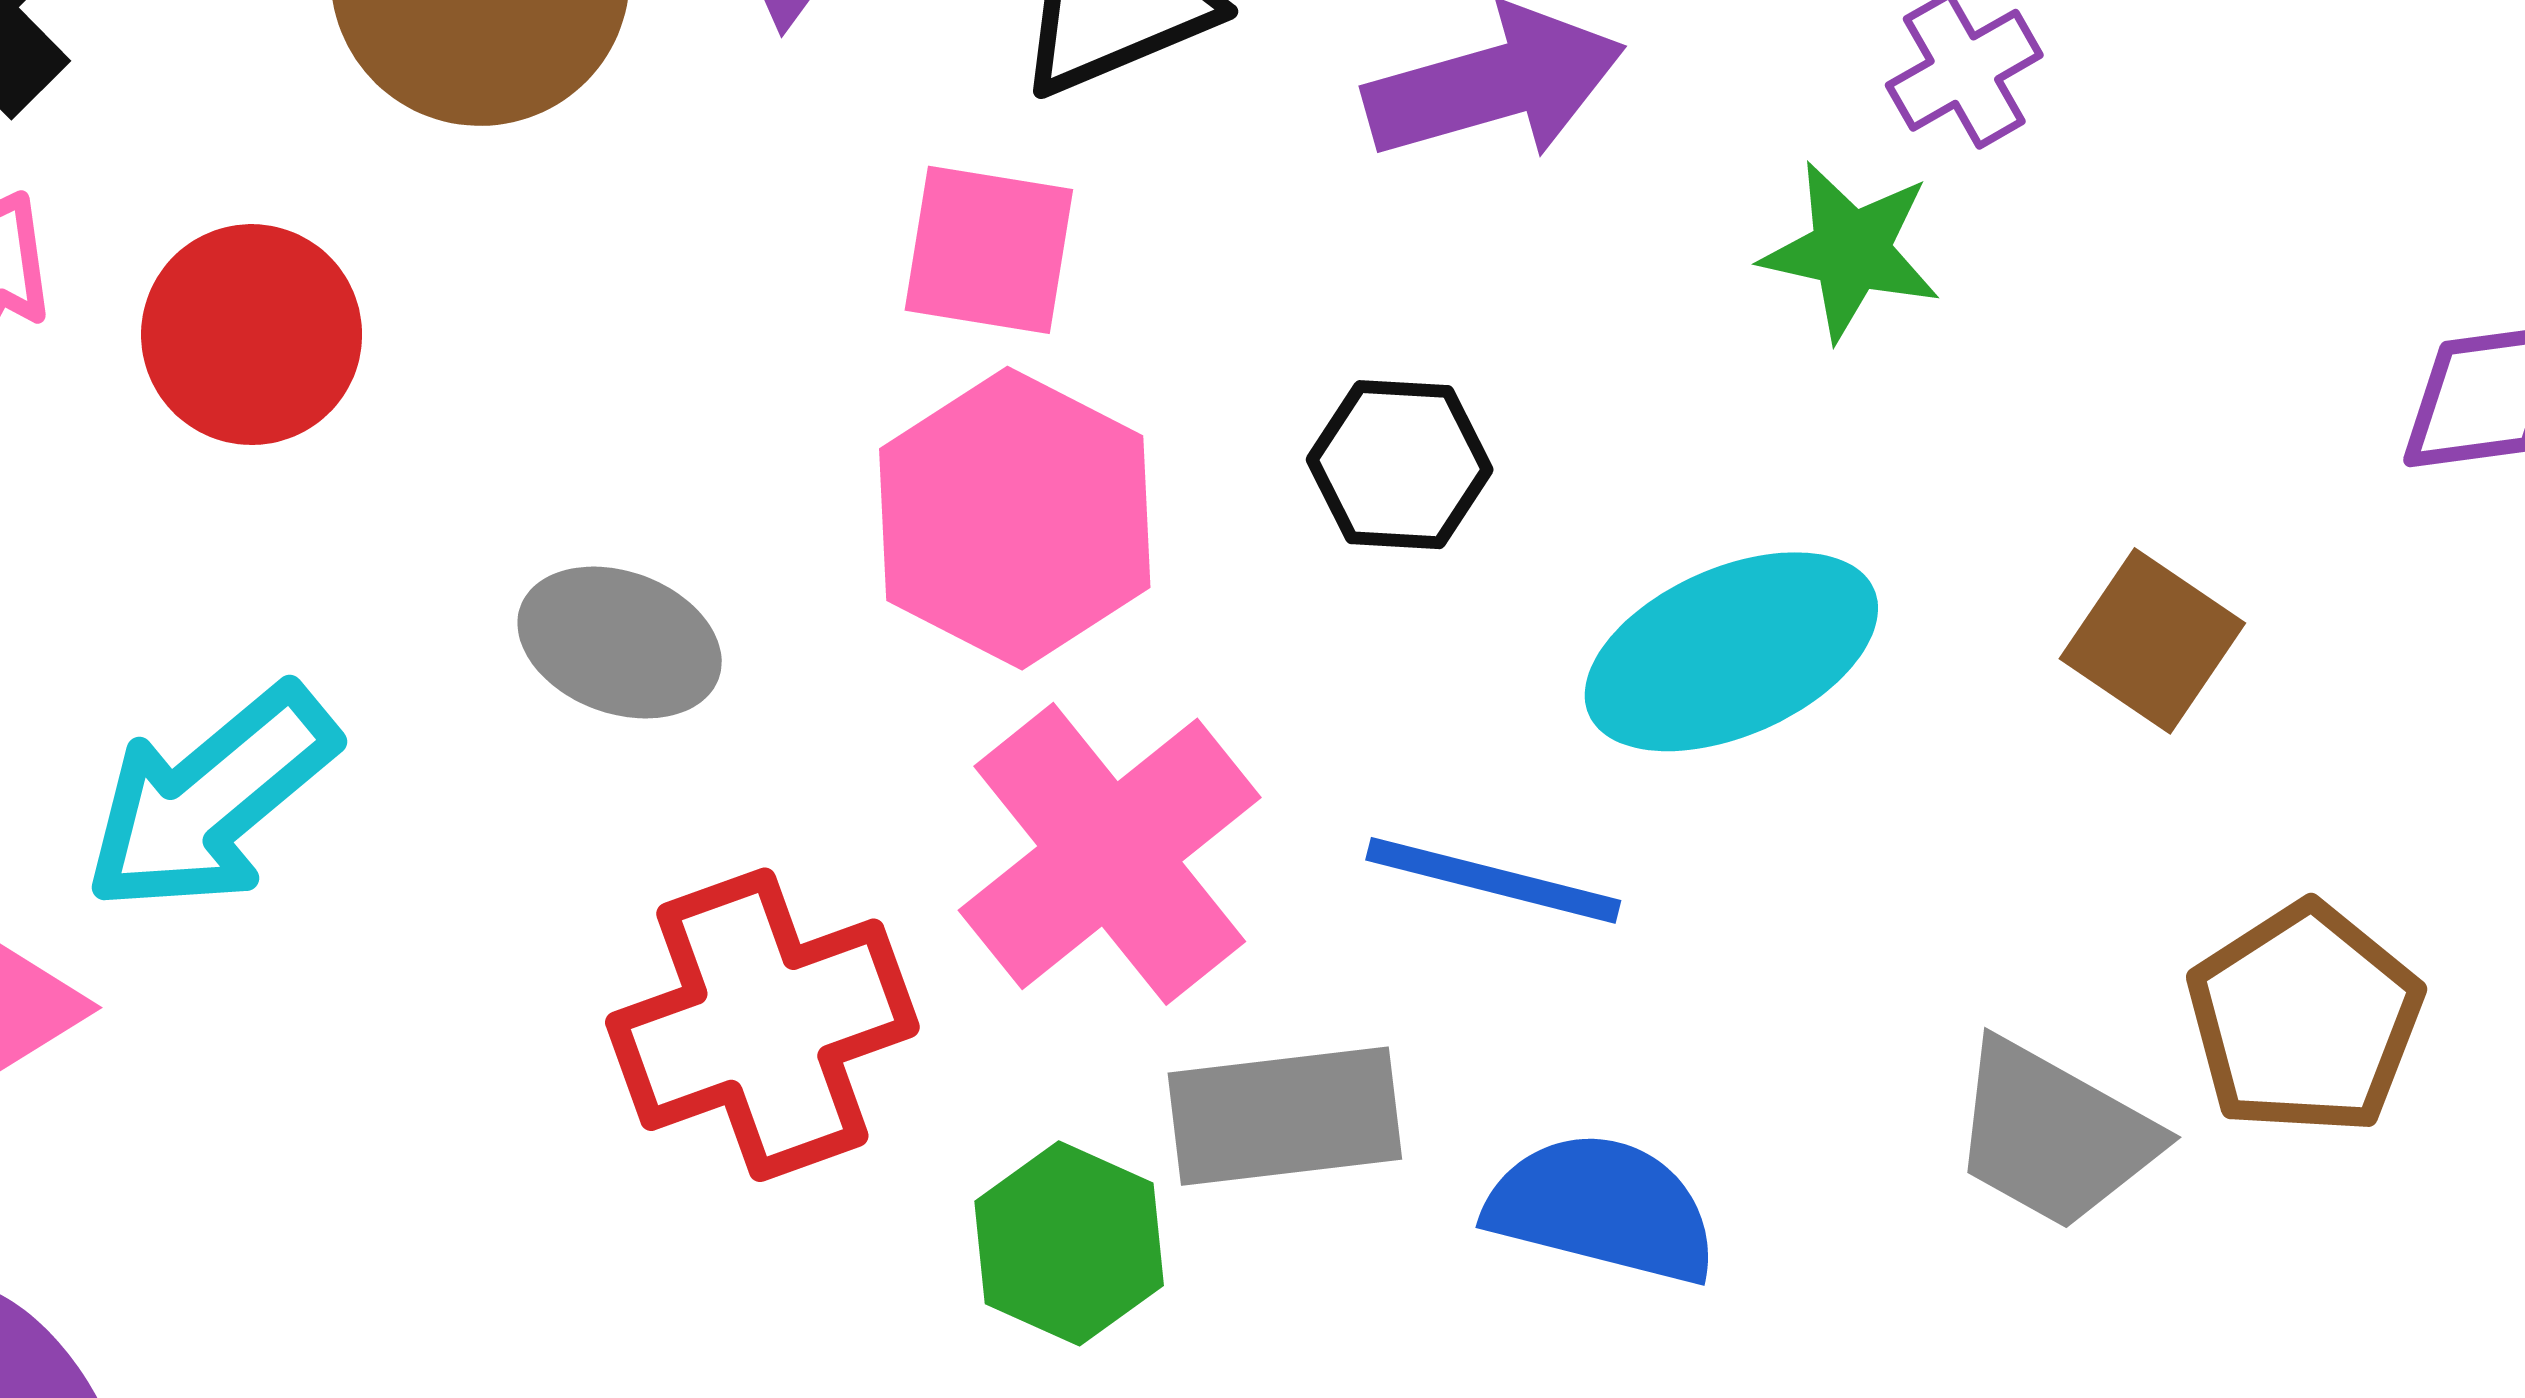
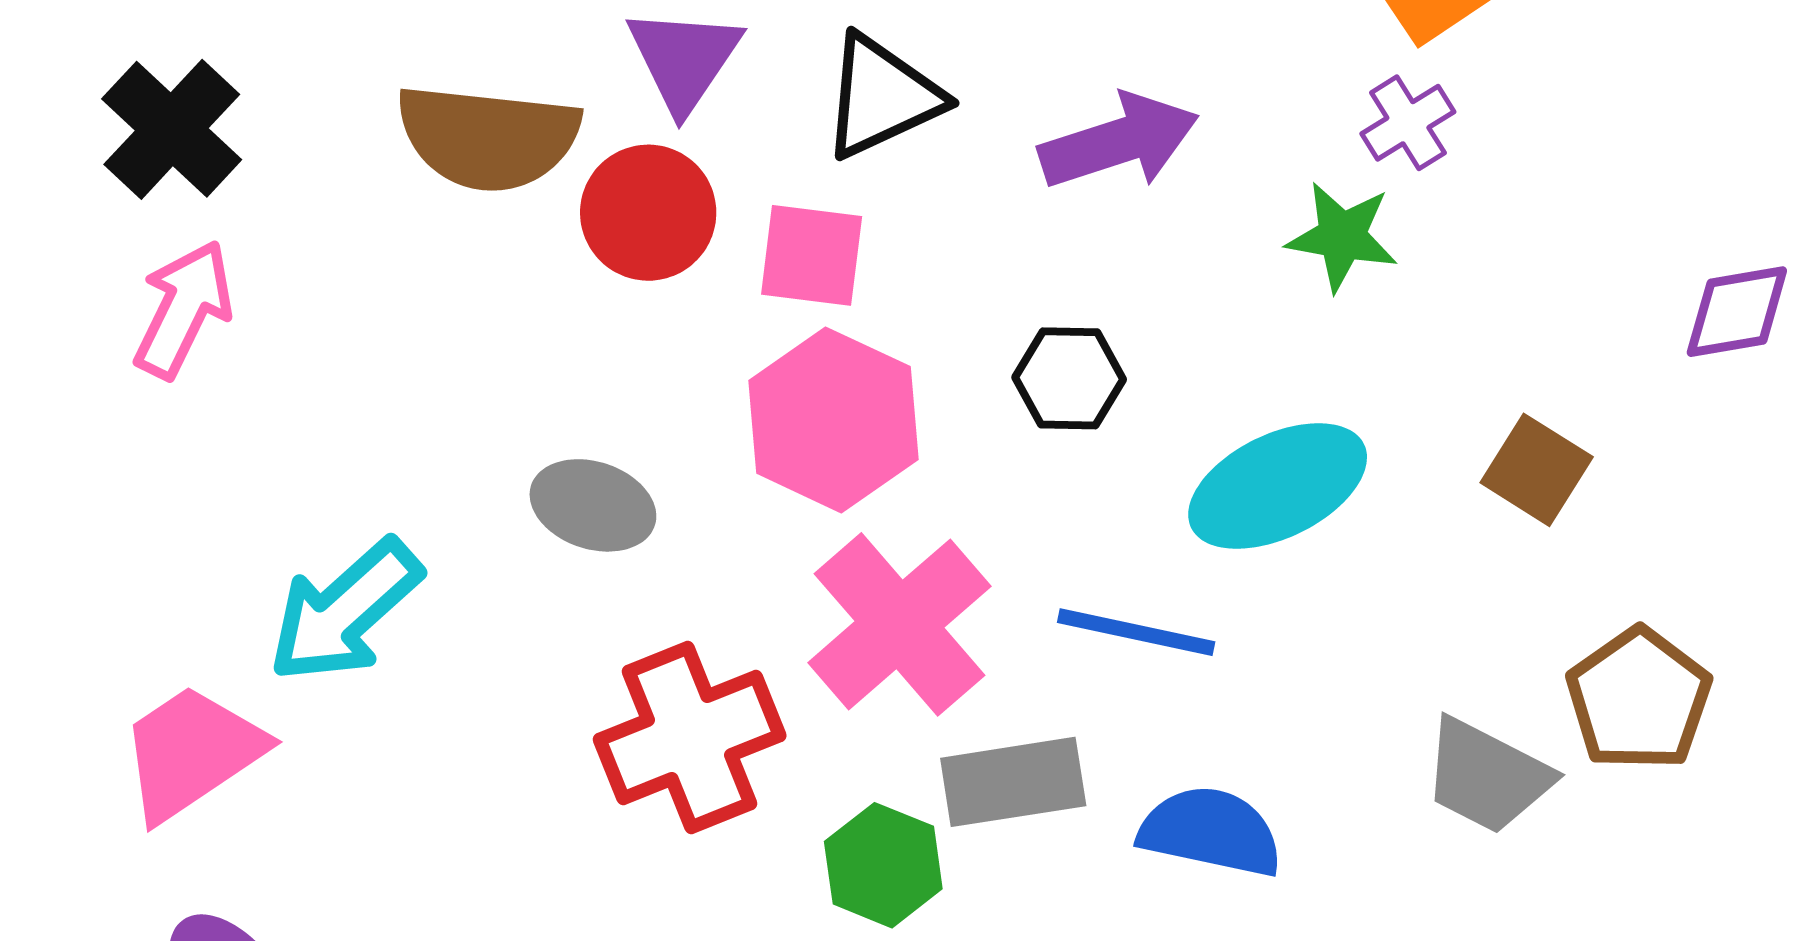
red circle: (252, 335) -> (648, 213), moved

